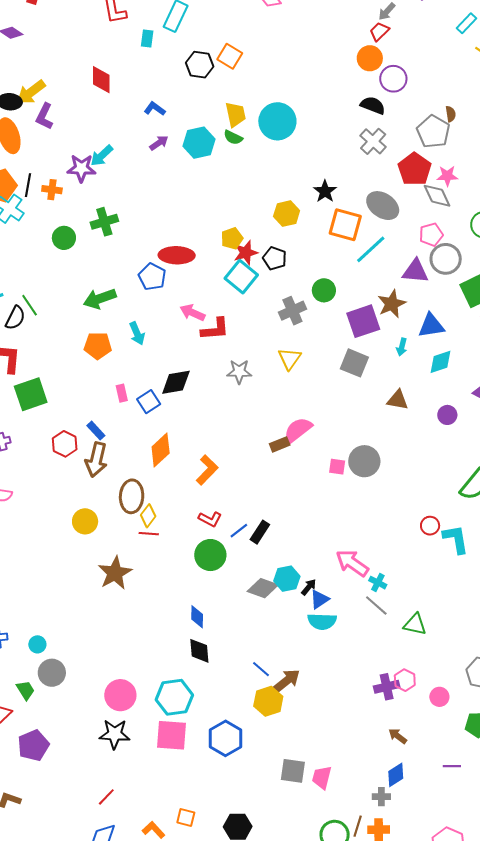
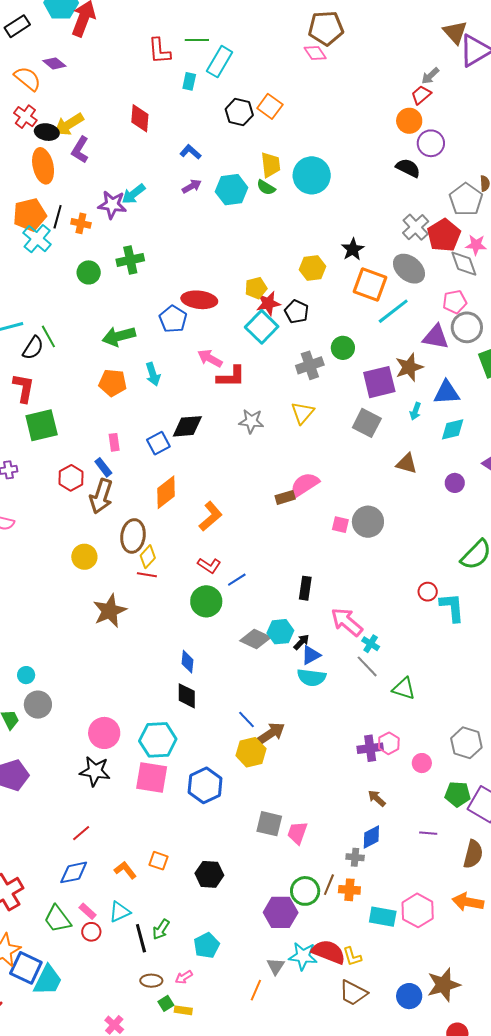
gray cross: (373, 141) -> (416, 227), moved
pink rectangle: (122, 393) -> (114, 442), moved
black rectangle: (260, 532) -> (305, 588), moved, turned -30

